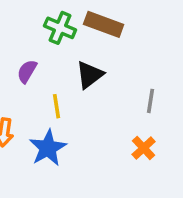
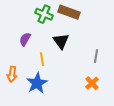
black triangle: (90, 75) -> (61, 41), turned -30

